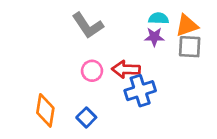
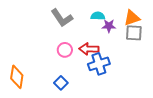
cyan semicircle: (159, 18) -> (98, 16), moved
orange diamond: (45, 110) -> (17, 77), moved

